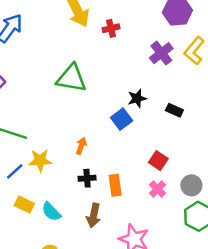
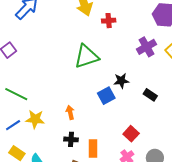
green triangle: (71, 78) -> (86, 57), moved, turned -36
orange arrow: (81, 146) -> (70, 112), turned -40

